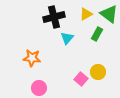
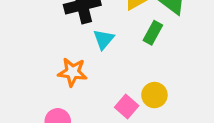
orange star: (32, 58) -> (72, 72), moved

